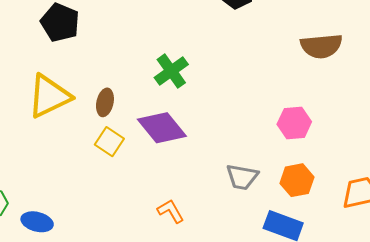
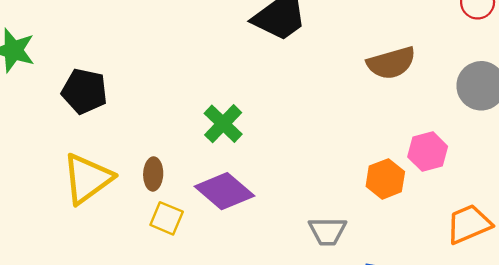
pink hexagon: (294, 123) -> (428, 152), moved
orange hexagon: (297, 180) -> (385, 179), moved

